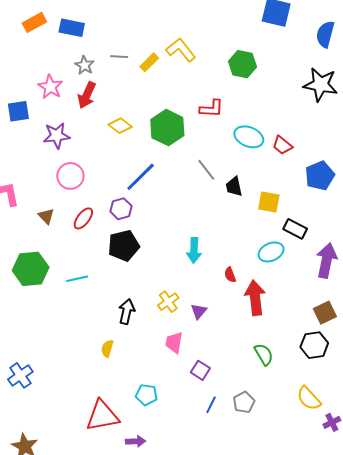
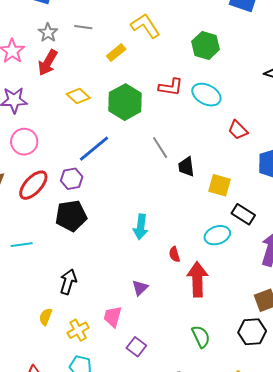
yellow rectangle: (149, 62) -> (116, 53), moved
cyan ellipse: (249, 137) -> (206, 95), moved
red ellipse: (83, 218) -> (33, 185), size x1.4
yellow cross: (168, 302) -> (78, 330), moved

